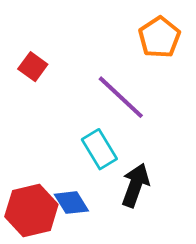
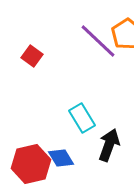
purple line: (121, 97) -> (98, 41), moved

